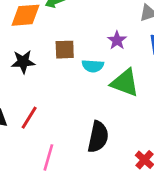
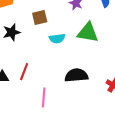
cyan semicircle: (93, 66) -> (57, 38), moved
black semicircle: (98, 137) -> (76, 75), turned -95

